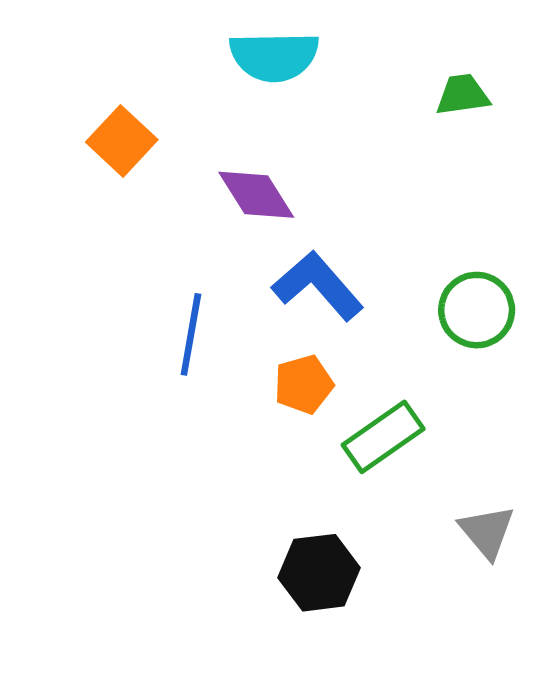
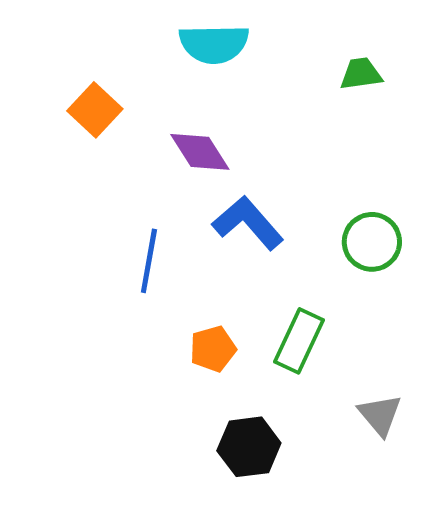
orange pentagon: (304, 384) -> (213, 349), moved
green rectangle: (383, 437) -> (299, 341), turned -30

